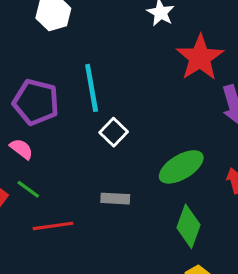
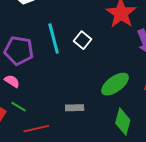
white square: (114, 132) -> (82, 40), moved

